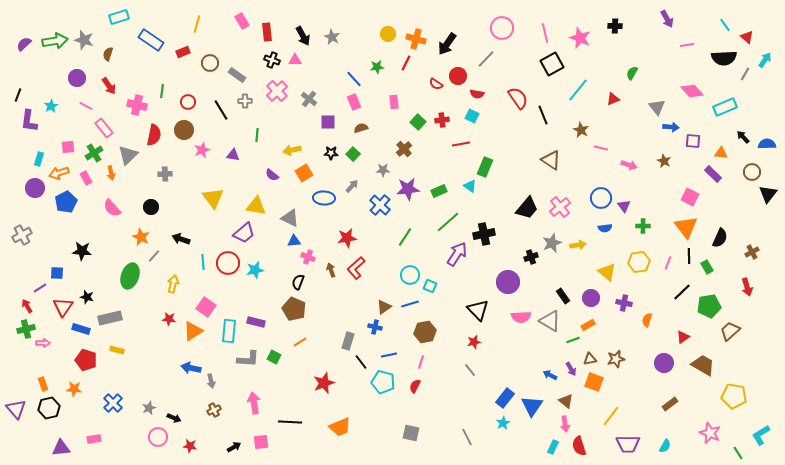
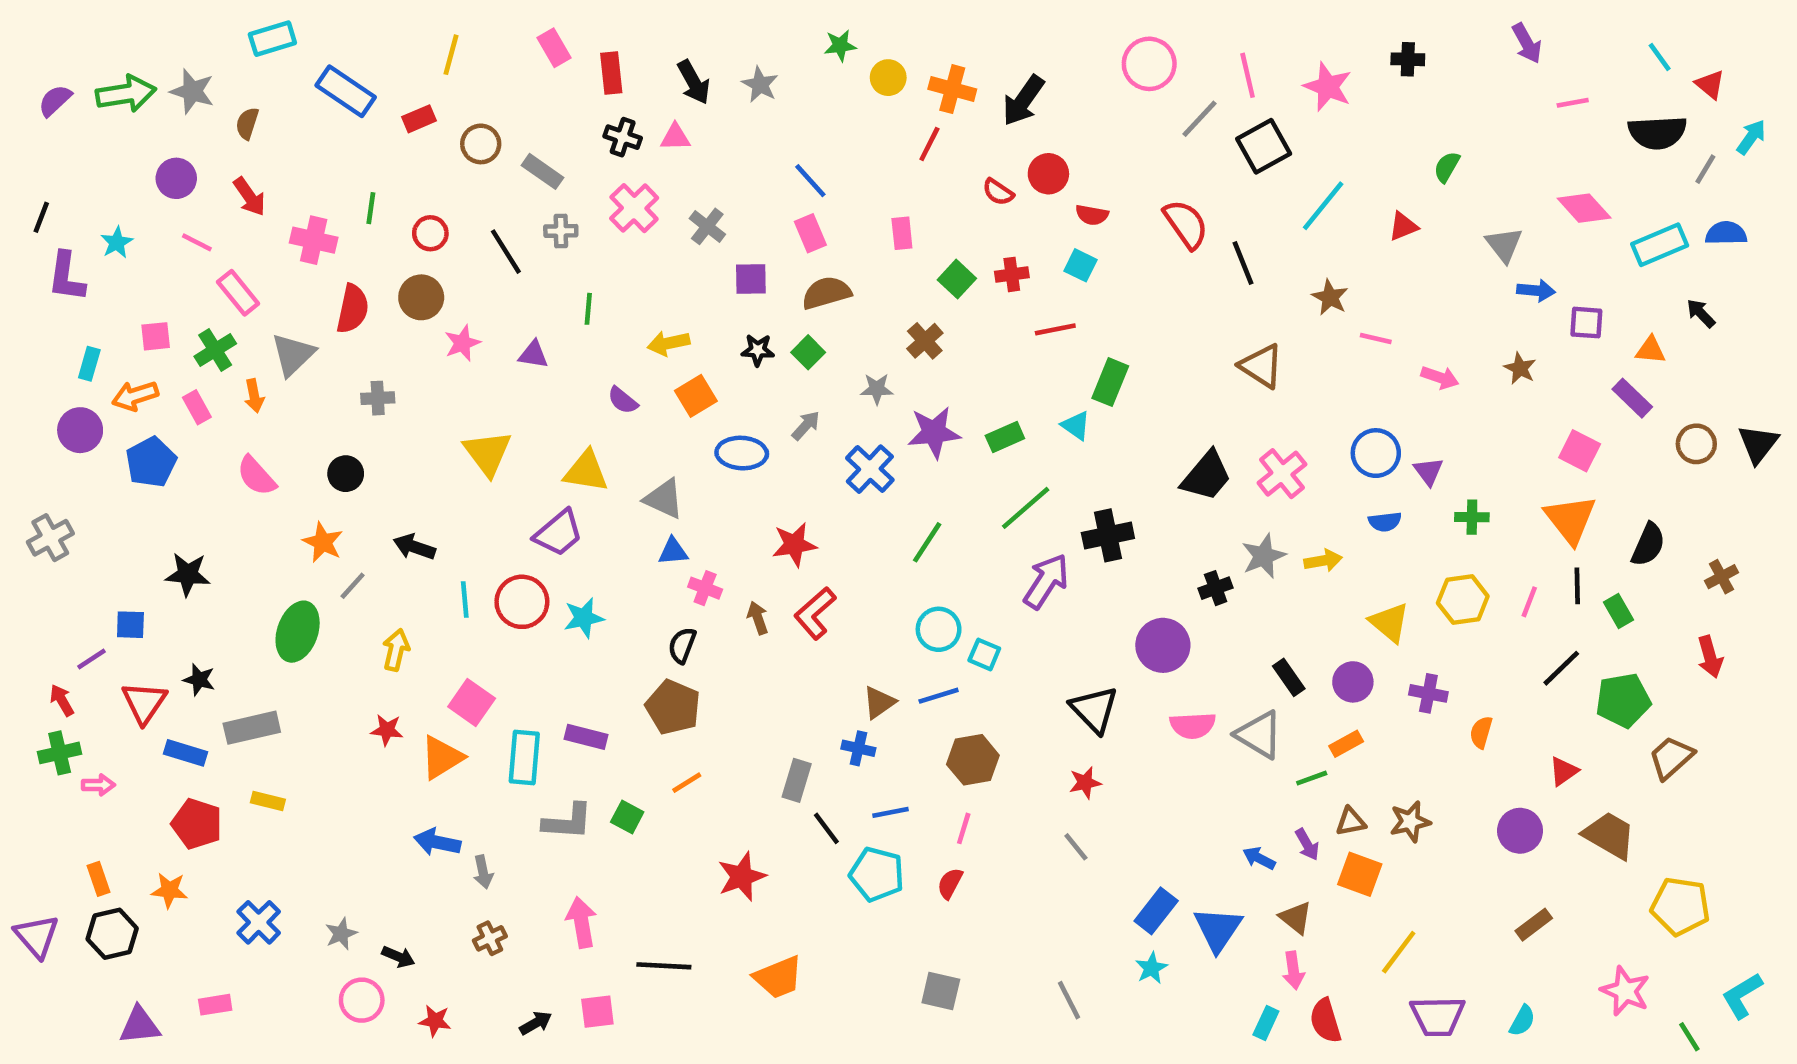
gray line: (486, 59) -> (1200, 119), moved
green star: (377, 67) -> (840, 46), moved
brown semicircle: (361, 128) -> (826, 293), size x1.5
blue semicircle: (767, 144) -> (1726, 233), moved
brown circle: (752, 172) -> (1696, 444), moved

